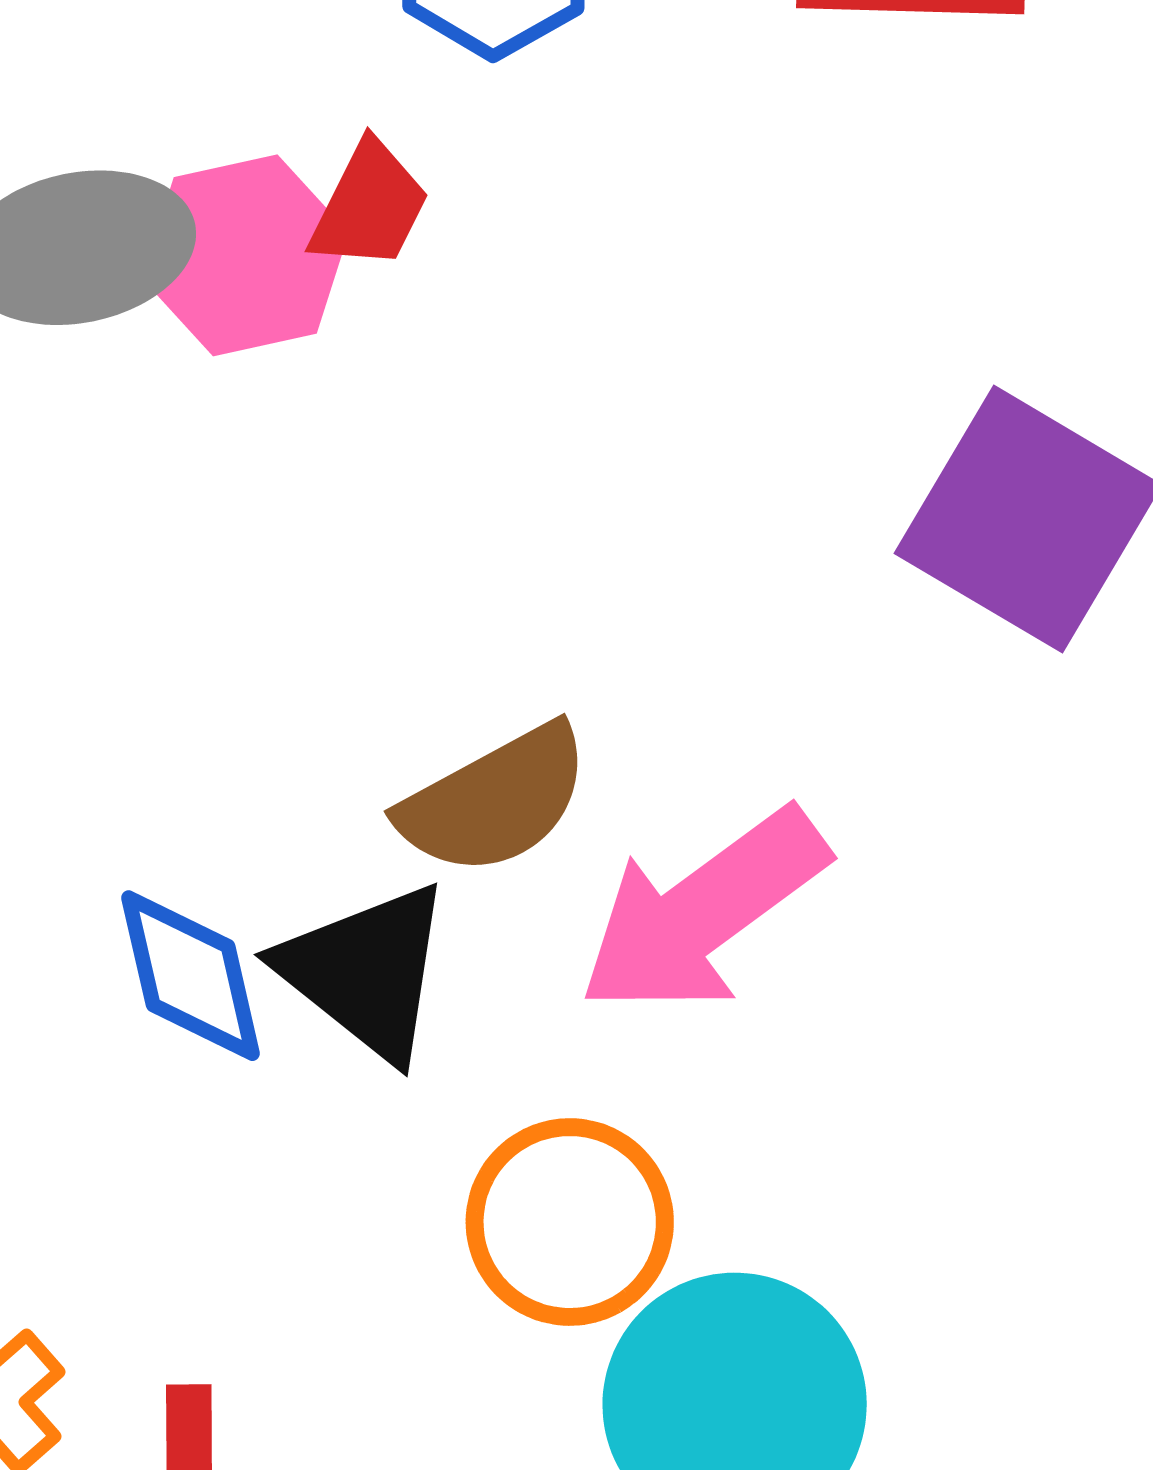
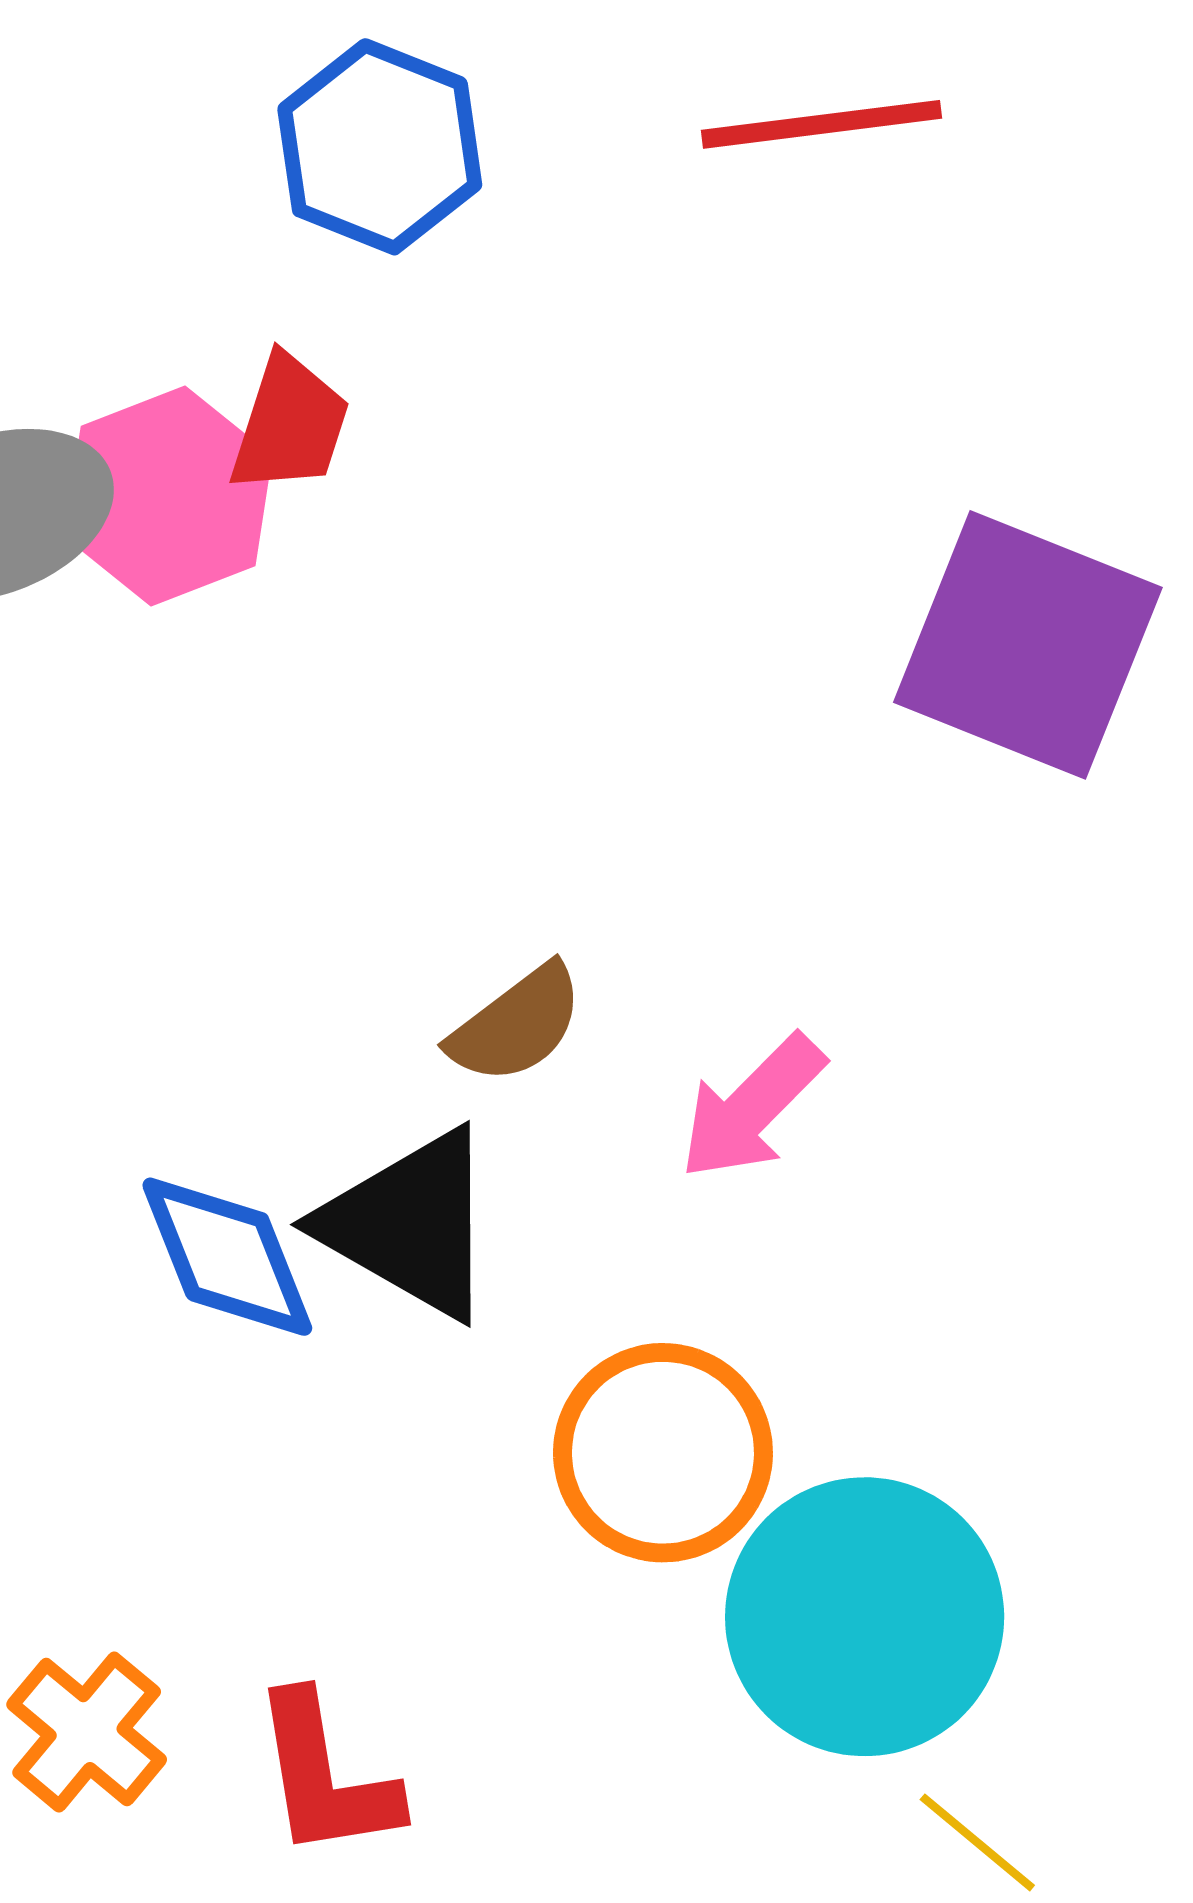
brown semicircle: (495, 800) -> (517, 1024), size x0.7
pink arrow: (703, 912) -> (752, 1107), size x0.6

